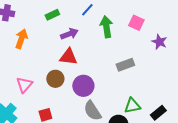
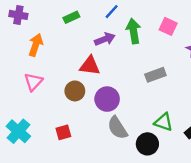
purple arrow: (69, 34) -> (105, 39), moved
pink triangle: (24, 85) -> (33, 82), moved
green triangle: (132, 106) -> (164, 122), turned 30

